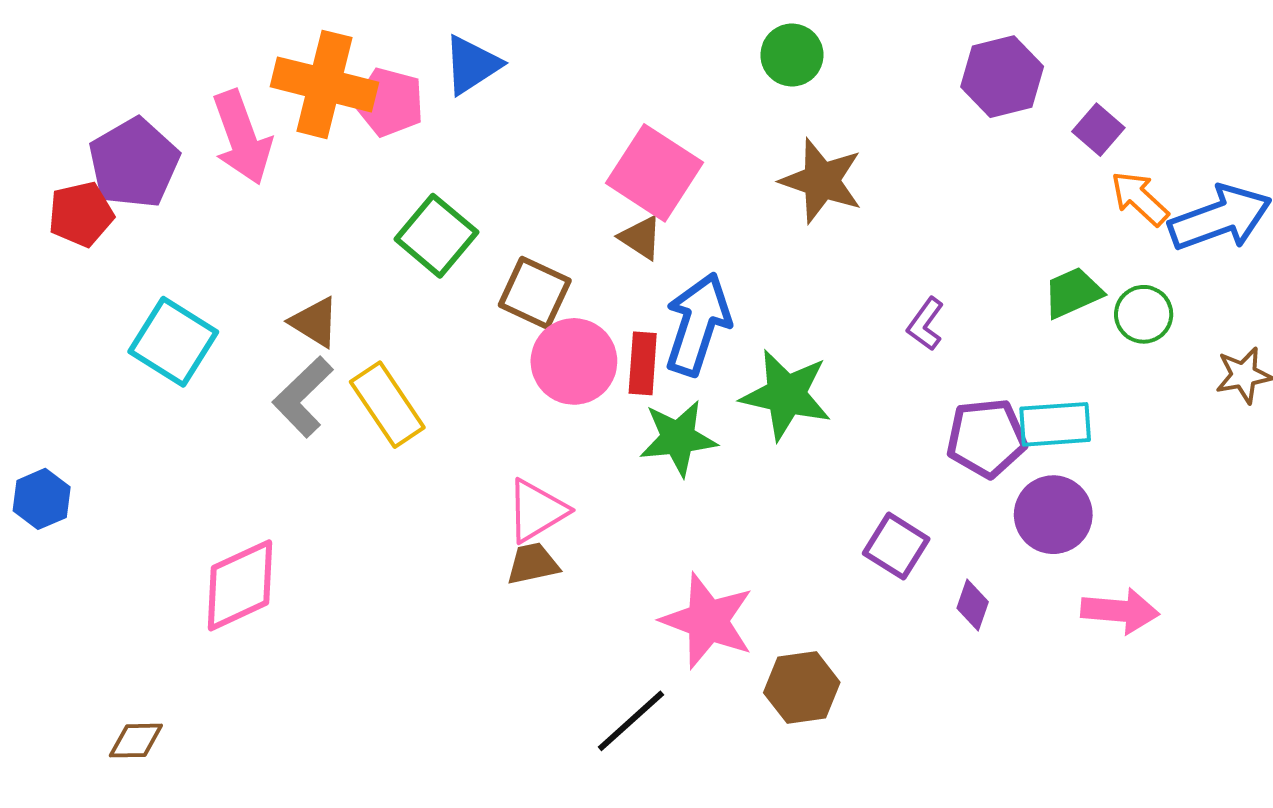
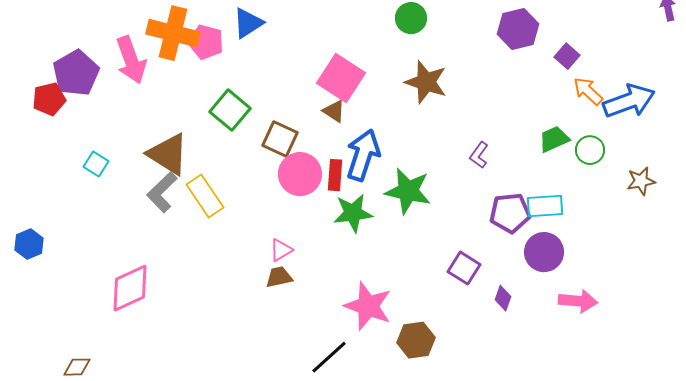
brown triangle: (315, 322) -> (168, 154), size x1.6
cyan square: (173, 342) -> (96, 164), size x0.6
pink triangle: (537, 511) -> (281, 250), size x0.7

